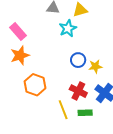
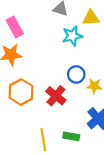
red cross: (78, 91) -> (56, 96), moved
yellow line: (63, 110) -> (43, 140), moved

